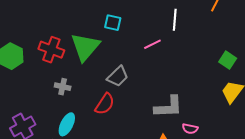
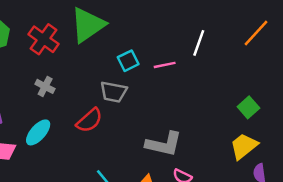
cyan square: (113, 23) -> (128, 61), moved, turned 36
green triangle: (85, 47) -> (88, 25), moved
gray trapezoid: (118, 76) -> (114, 92), turned 40

